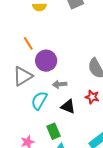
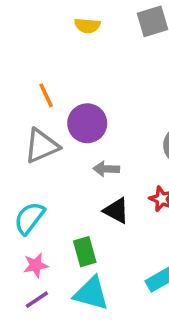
orange line: (28, 43) -> (46, 95), moved
cyan semicircle: (39, 101) -> (29, 218), moved

